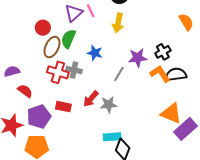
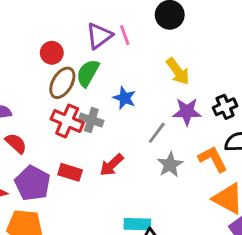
yellow arrow: (118, 23) -> (178, 71), moved, turned -54
orange L-shape: (160, 74) -> (213, 159), moved
gray star: (109, 105) -> (170, 165), moved, turned -30
purple pentagon: (39, 117) -> (33, 183), turned -30

